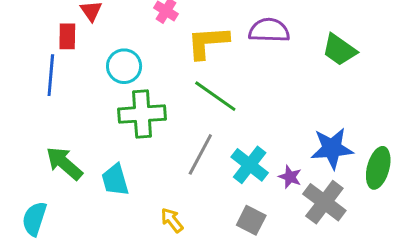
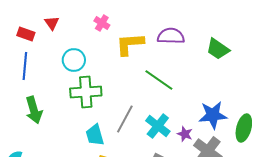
red rectangle: (67, 36) -> (26, 34), moved, turned -72
green line: (215, 96) -> (159, 80), moved
green arrow: (64, 163) -> (34, 110), moved, turned -148
cyan trapezoid: (115, 180) -> (95, 135), moved

